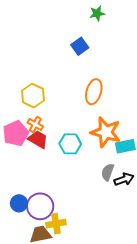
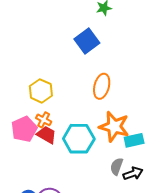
blue square: (80, 46) -> (87, 41), size x1.4
cyan hexagon: (70, 144) -> (79, 139), size x1.4

